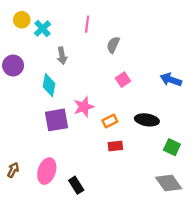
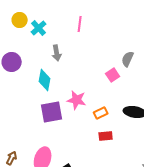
gray semicircle: (113, 45) -> (128, 59), moved
pink star: (84, 107) -> (77, 100), turned 30

